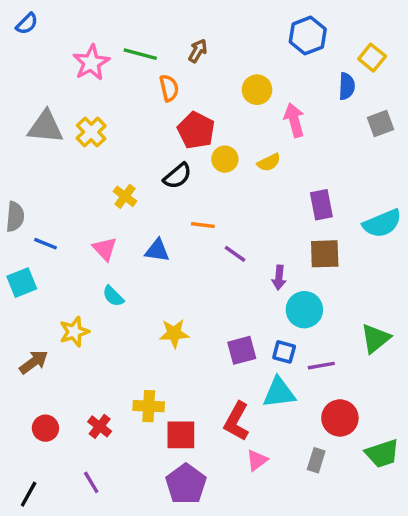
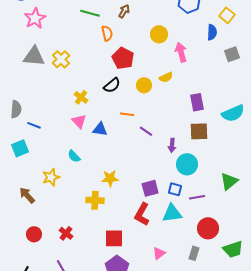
pink star: (91, 63) -> (35, 18), moved
yellow circle: (225, 159) -> (144, 85), moved
pink triangle: (105, 249) -> (79, 121), moved
brown arrow: (34, 362) -> (27, 195), turned -96
yellow cross: (149, 406) -> (95, 200), moved
red L-shape: (237, 421) -> (142, 214), moved

